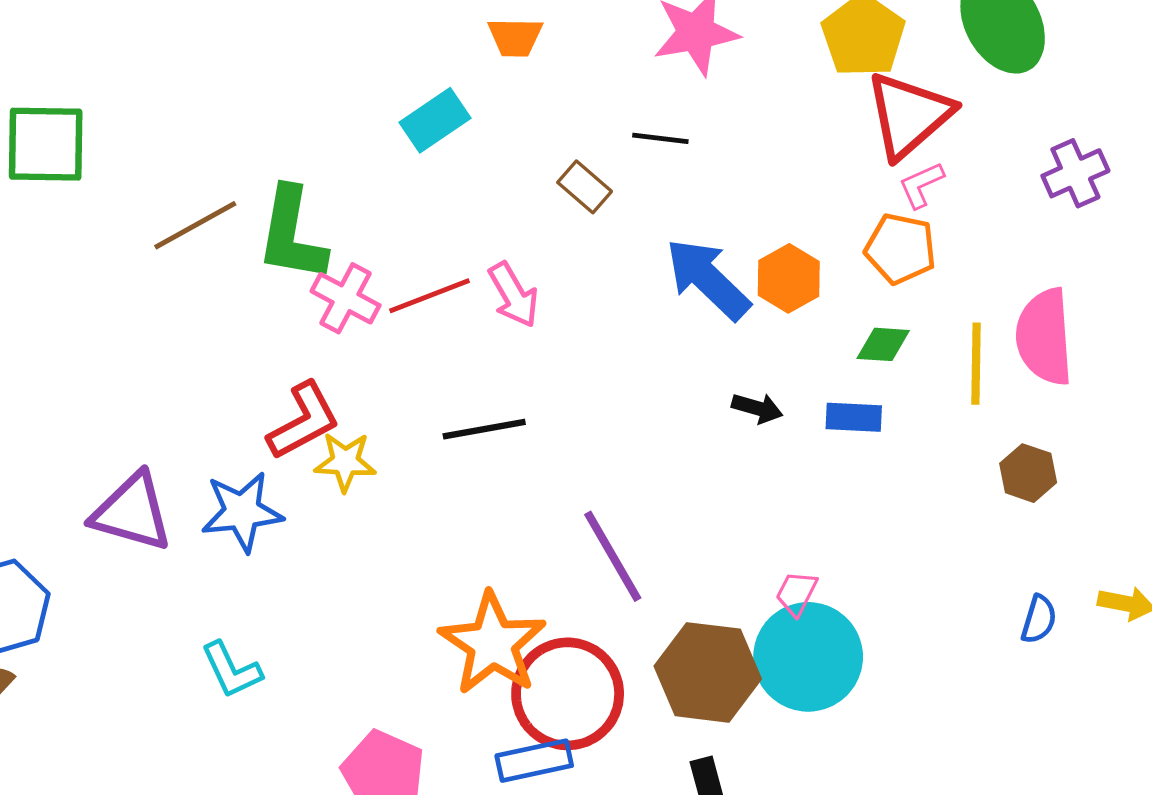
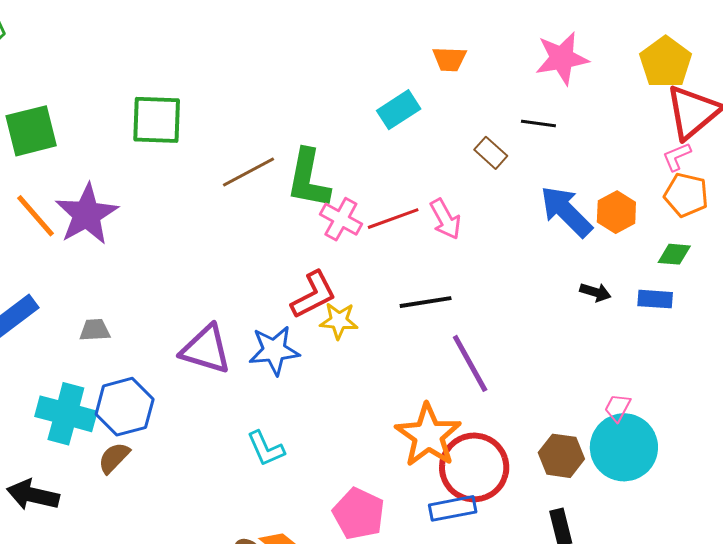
pink L-shape: (921, 185) -> (677, 157), moved
purple line: (613, 556) -> (470, 363), moved
brown hexagon: (708, 672) -> (561, 456), size x0.7

